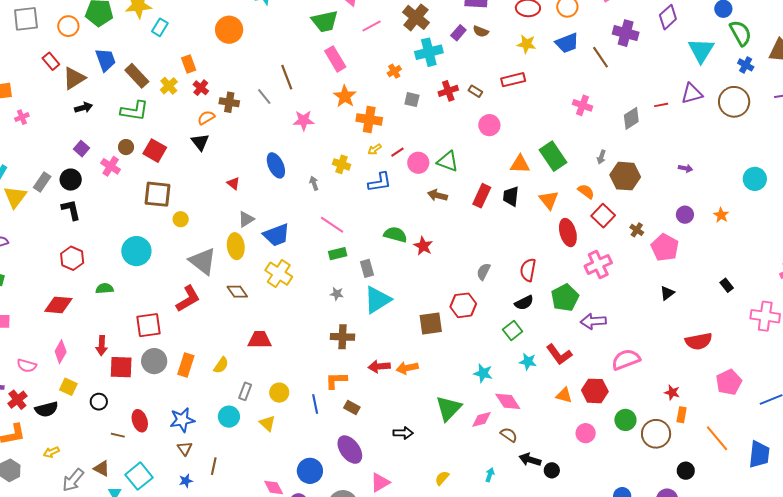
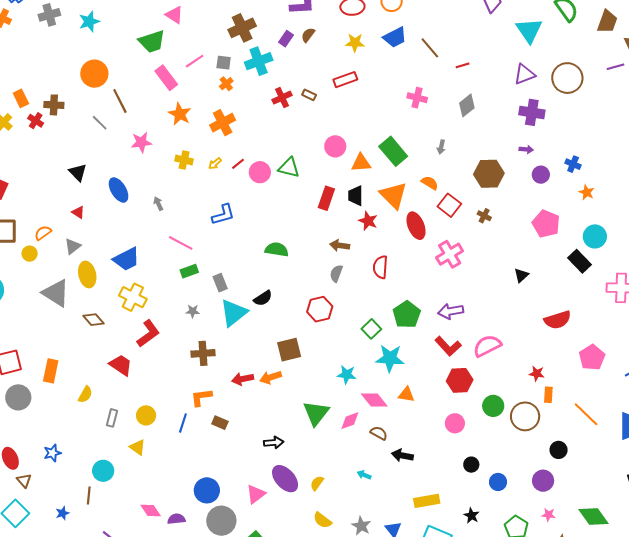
brown cross: (416, 17) -> (242, 28), turned 32
pink line: (372, 26) -> (195, 61), moved
orange circle: (229, 30) -> (94, 74), moved
brown semicircle: (481, 31) -> (308, 35), turned 112
purple cross: (626, 33) -> (532, 112), moved
blue cross: (746, 65) -> (573, 164), moved
gray square: (412, 100) -> (224, 63), moved
brown cross: (229, 102) -> (54, 105), moved
red line: (661, 105) -> (463, 65), moved
orange semicircle: (206, 118) -> (43, 233), moved
orange cross: (369, 119) -> (223, 123), moved, turned -30
pink circle: (489, 125) -> (335, 146), moved
black triangle: (200, 142) -> (78, 172), moved
yellow cross: (342, 164) -> (184, 160), moved
brown hexagon: (625, 176) -> (489, 174), moved
cyan circle: (755, 179) -> (595, 236), moved
blue L-shape: (380, 182) -> (223, 215), moved
brown arrow: (437, 195) -> (340, 245), moved
orange triangle: (549, 200) -> (393, 195), size x1.4
purple circle: (685, 215) -> (541, 175), moved
orange star: (721, 215) -> (587, 192), moved
gray triangle: (246, 219) -> (73, 246), moved
green semicircle: (395, 235) -> (277, 249), moved
red star: (423, 246) -> (368, 221), moved
pink pentagon: (665, 247) -> (546, 224), moved
black rectangle: (727, 285) -> (579, 261), size x1.6
green pentagon: (565, 298) -> (407, 315), moved
red L-shape: (188, 299) -> (148, 333), moved
black semicircle: (524, 303) -> (263, 298), moved
brown square: (431, 323) -> (289, 350), moved
red trapezoid: (260, 340) -> (121, 365), turned 40
red L-shape: (559, 354) -> (448, 346), moved
cyan star: (528, 362) -> (390, 358), size x1.6
orange rectangle: (186, 365) -> (51, 371), moved
orange triangle: (564, 395) -> (406, 395), moved
blue line: (315, 404) -> (183, 423), turned 36
cyan circle: (229, 417) -> (103, 471), moved
blue star: (182, 420) -> (52, 453), size x0.7
brown triangle: (185, 448) -> (24, 481), moved
purple ellipse: (350, 450) -> (285, 479), moved
black circle: (552, 470) -> (471, 465), moved
blue circle: (310, 471) -> (207, 490), moved
cyan arrow: (490, 475) -> (364, 475), turned -80

